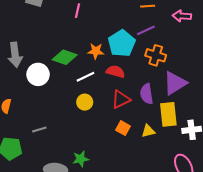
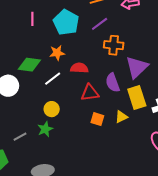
cyan pentagon: (122, 43) -> (66, 22), moved
red triangle: (121, 99) -> (90, 93), turned 30
yellow circle: (85, 102) -> (52, 109), moved
green star: (81, 159) -> (45, 129), moved

